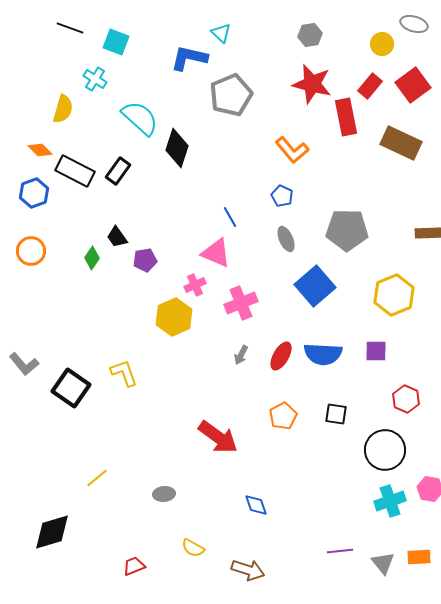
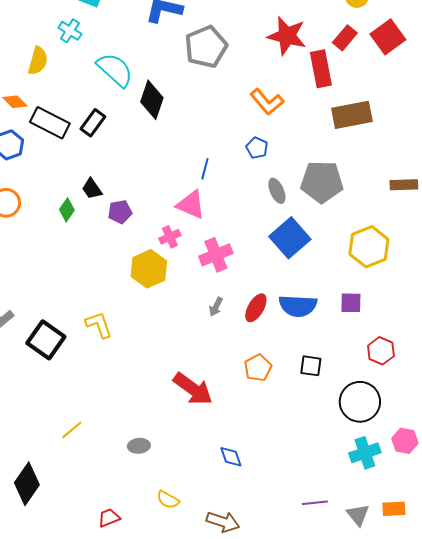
brown rectangle: (401, 143) -> (352, 115), moved, turned -36
blue line: (230, 217) -> (205, 169), turned 45
gray ellipse: (286, 239) -> (277, 191), moved
black diamond: (52, 532) -> (27, 484), turned -39

